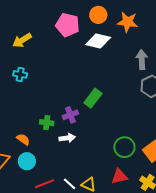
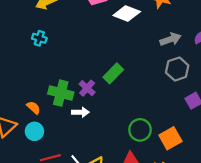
gray arrow: (142, 60) -> (170, 39), turned 66
purple cross: (70, 115) -> (87, 88), turned -35
green cross: (47, 123) -> (61, 93), size x1.6

